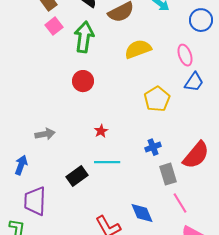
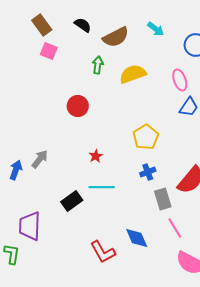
pink square: (54, 26) -> (49, 51), turned -30
green arrow: (84, 37) -> (98, 65), moved, size x0.6
yellow pentagon: (157, 99) -> (146, 137), moved
gray arrow: (45, 134) -> (40, 159), turned -42
blue arrow: (21, 165) -> (16, 170), moved

